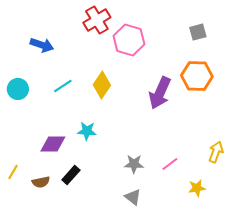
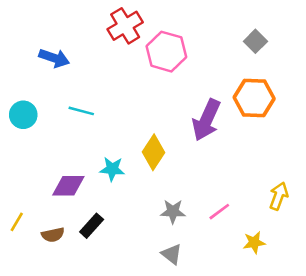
gray square: (198, 32) -> (255, 41), turned -30
yellow diamond: (102, 85) -> (154, 152), moved
cyan line: (63, 86) -> (81, 111), turned 48

